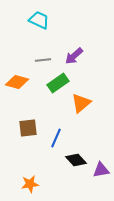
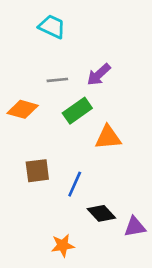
orange triangle: (81, 103) -> (108, 137), turned 35
orange star: (30, 184) -> (63, 245), moved

